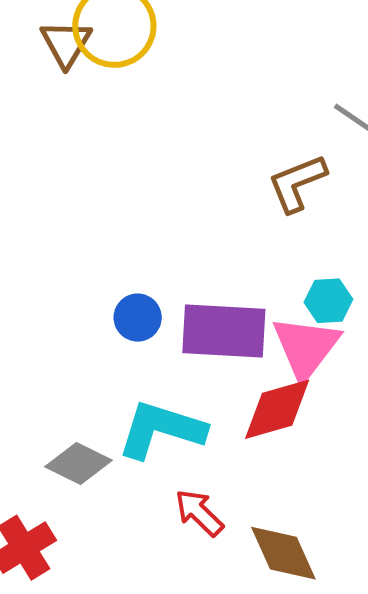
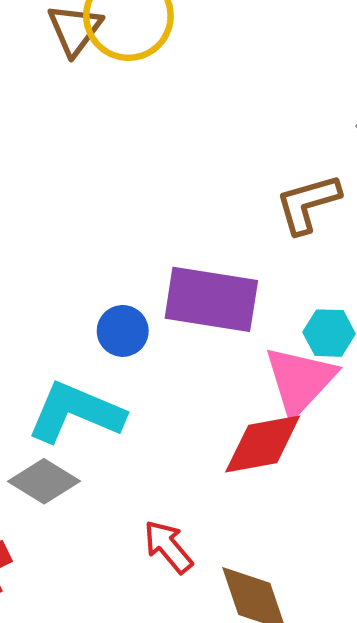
purple rectangle: (224, 331) -> (211, 299), moved
cyan L-shape: (161, 430) -> (76, 412), moved

